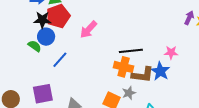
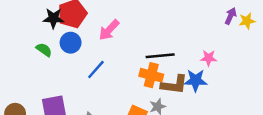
blue circle: (46, 37) -> (71, 43), moved
blue line: (60, 60) -> (96, 70), moved
blue star: (160, 71) -> (196, 80), turned -30

